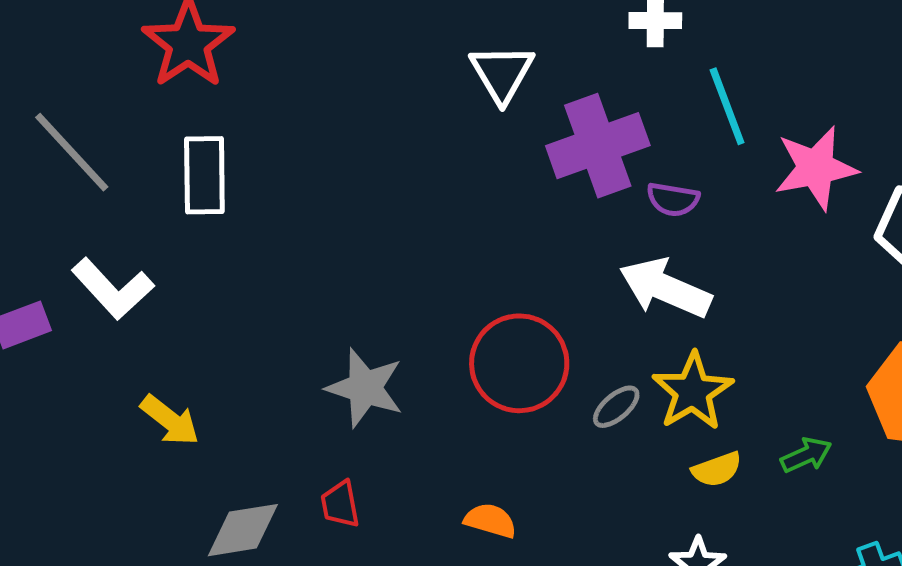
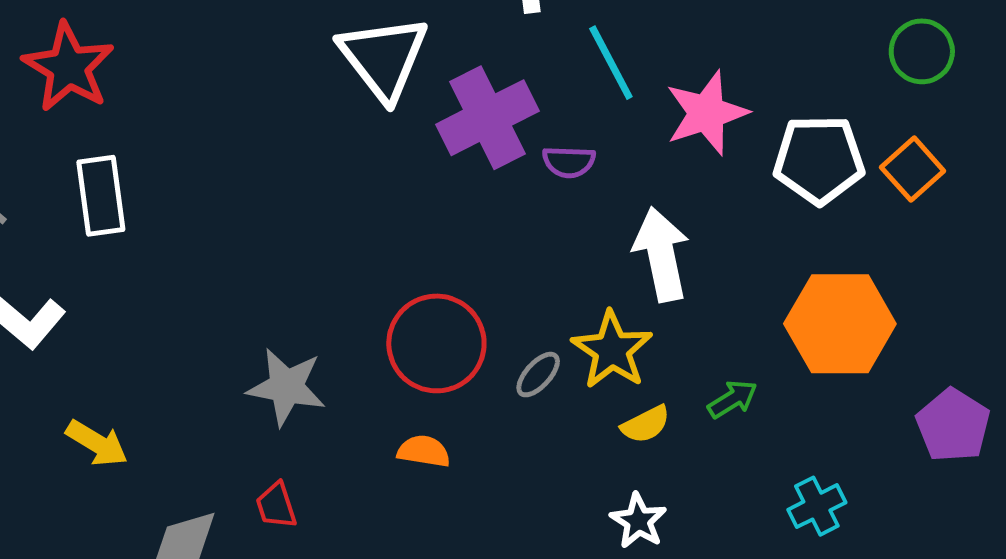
white triangle: (502, 73) -> (383, 58), size x1.4
white arrow: (665, 288) -> (661, 254), moved, turned 62
orange semicircle: (490, 521) -> (424, 451), moved

